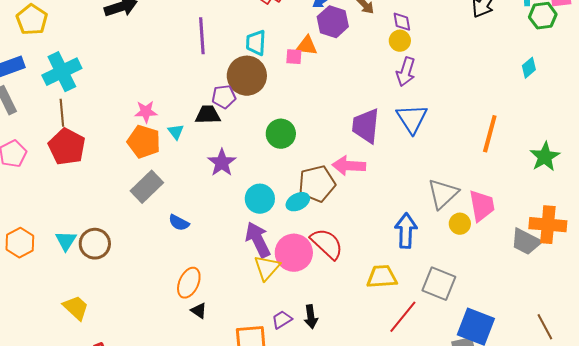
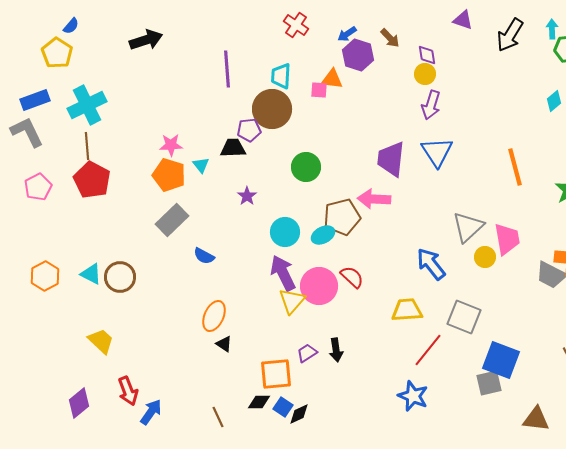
orange line: (490, 134) -> (515, 167), turned -30
purple star: (222, 163) -> (247, 196), size x0.7
blue arrow: (406, 231) -> (431, 264), turned -40
cyan triangle: (66, 241) -> (91, 274), turned -35
red semicircle: (327, 244) -> (352, 277), size x0.7

